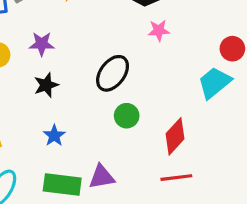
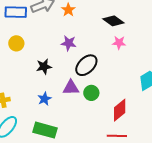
purple star: (42, 44) -> (69, 43), moved
purple triangle: (102, 177) -> (71, 88), moved

